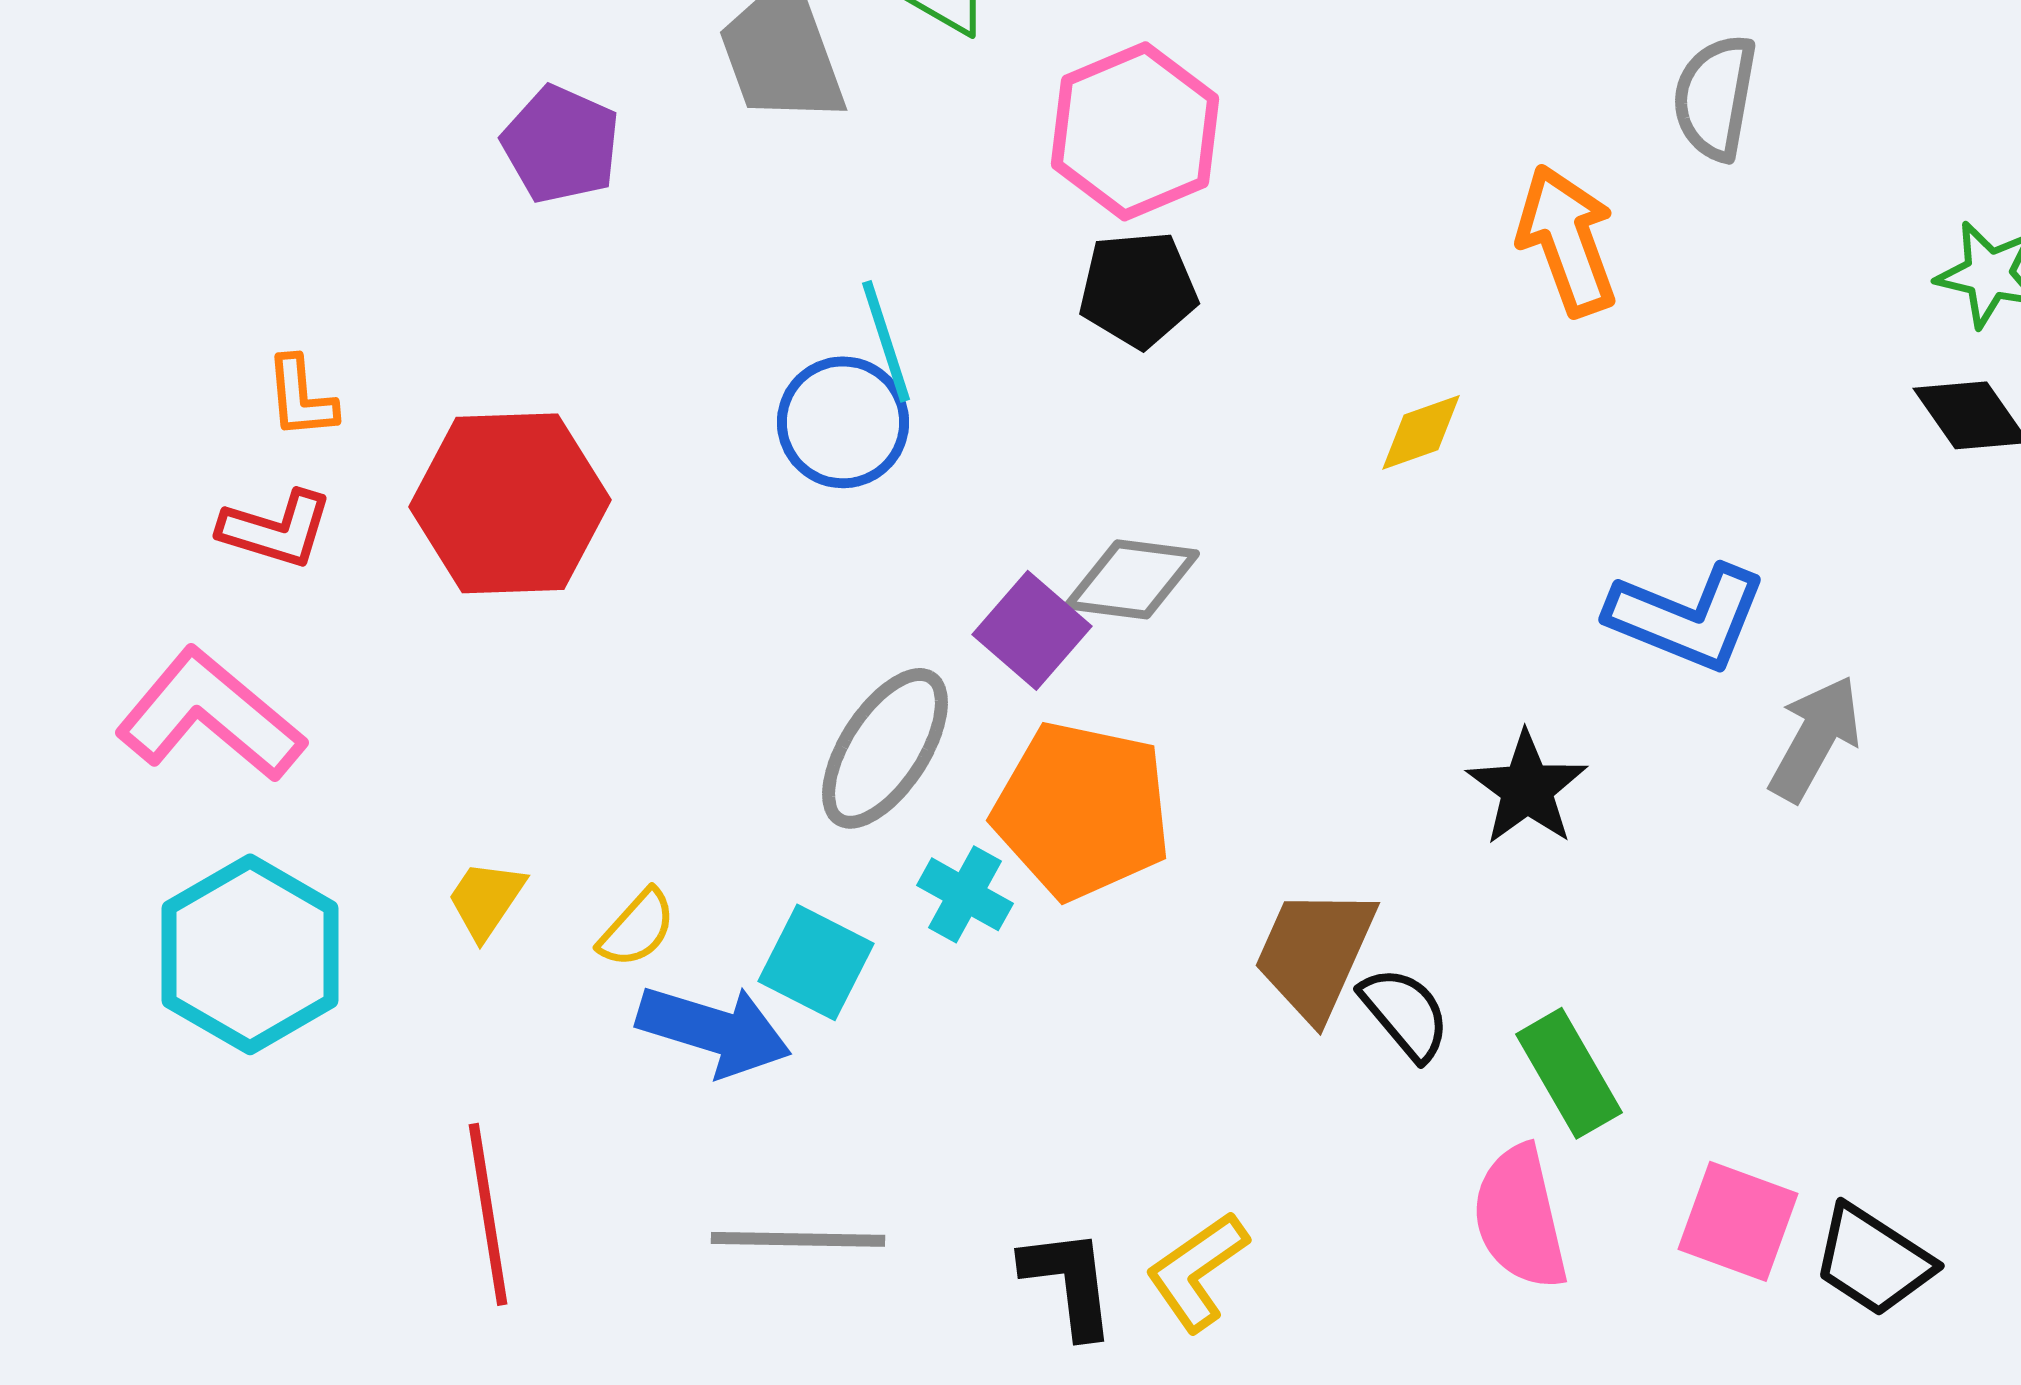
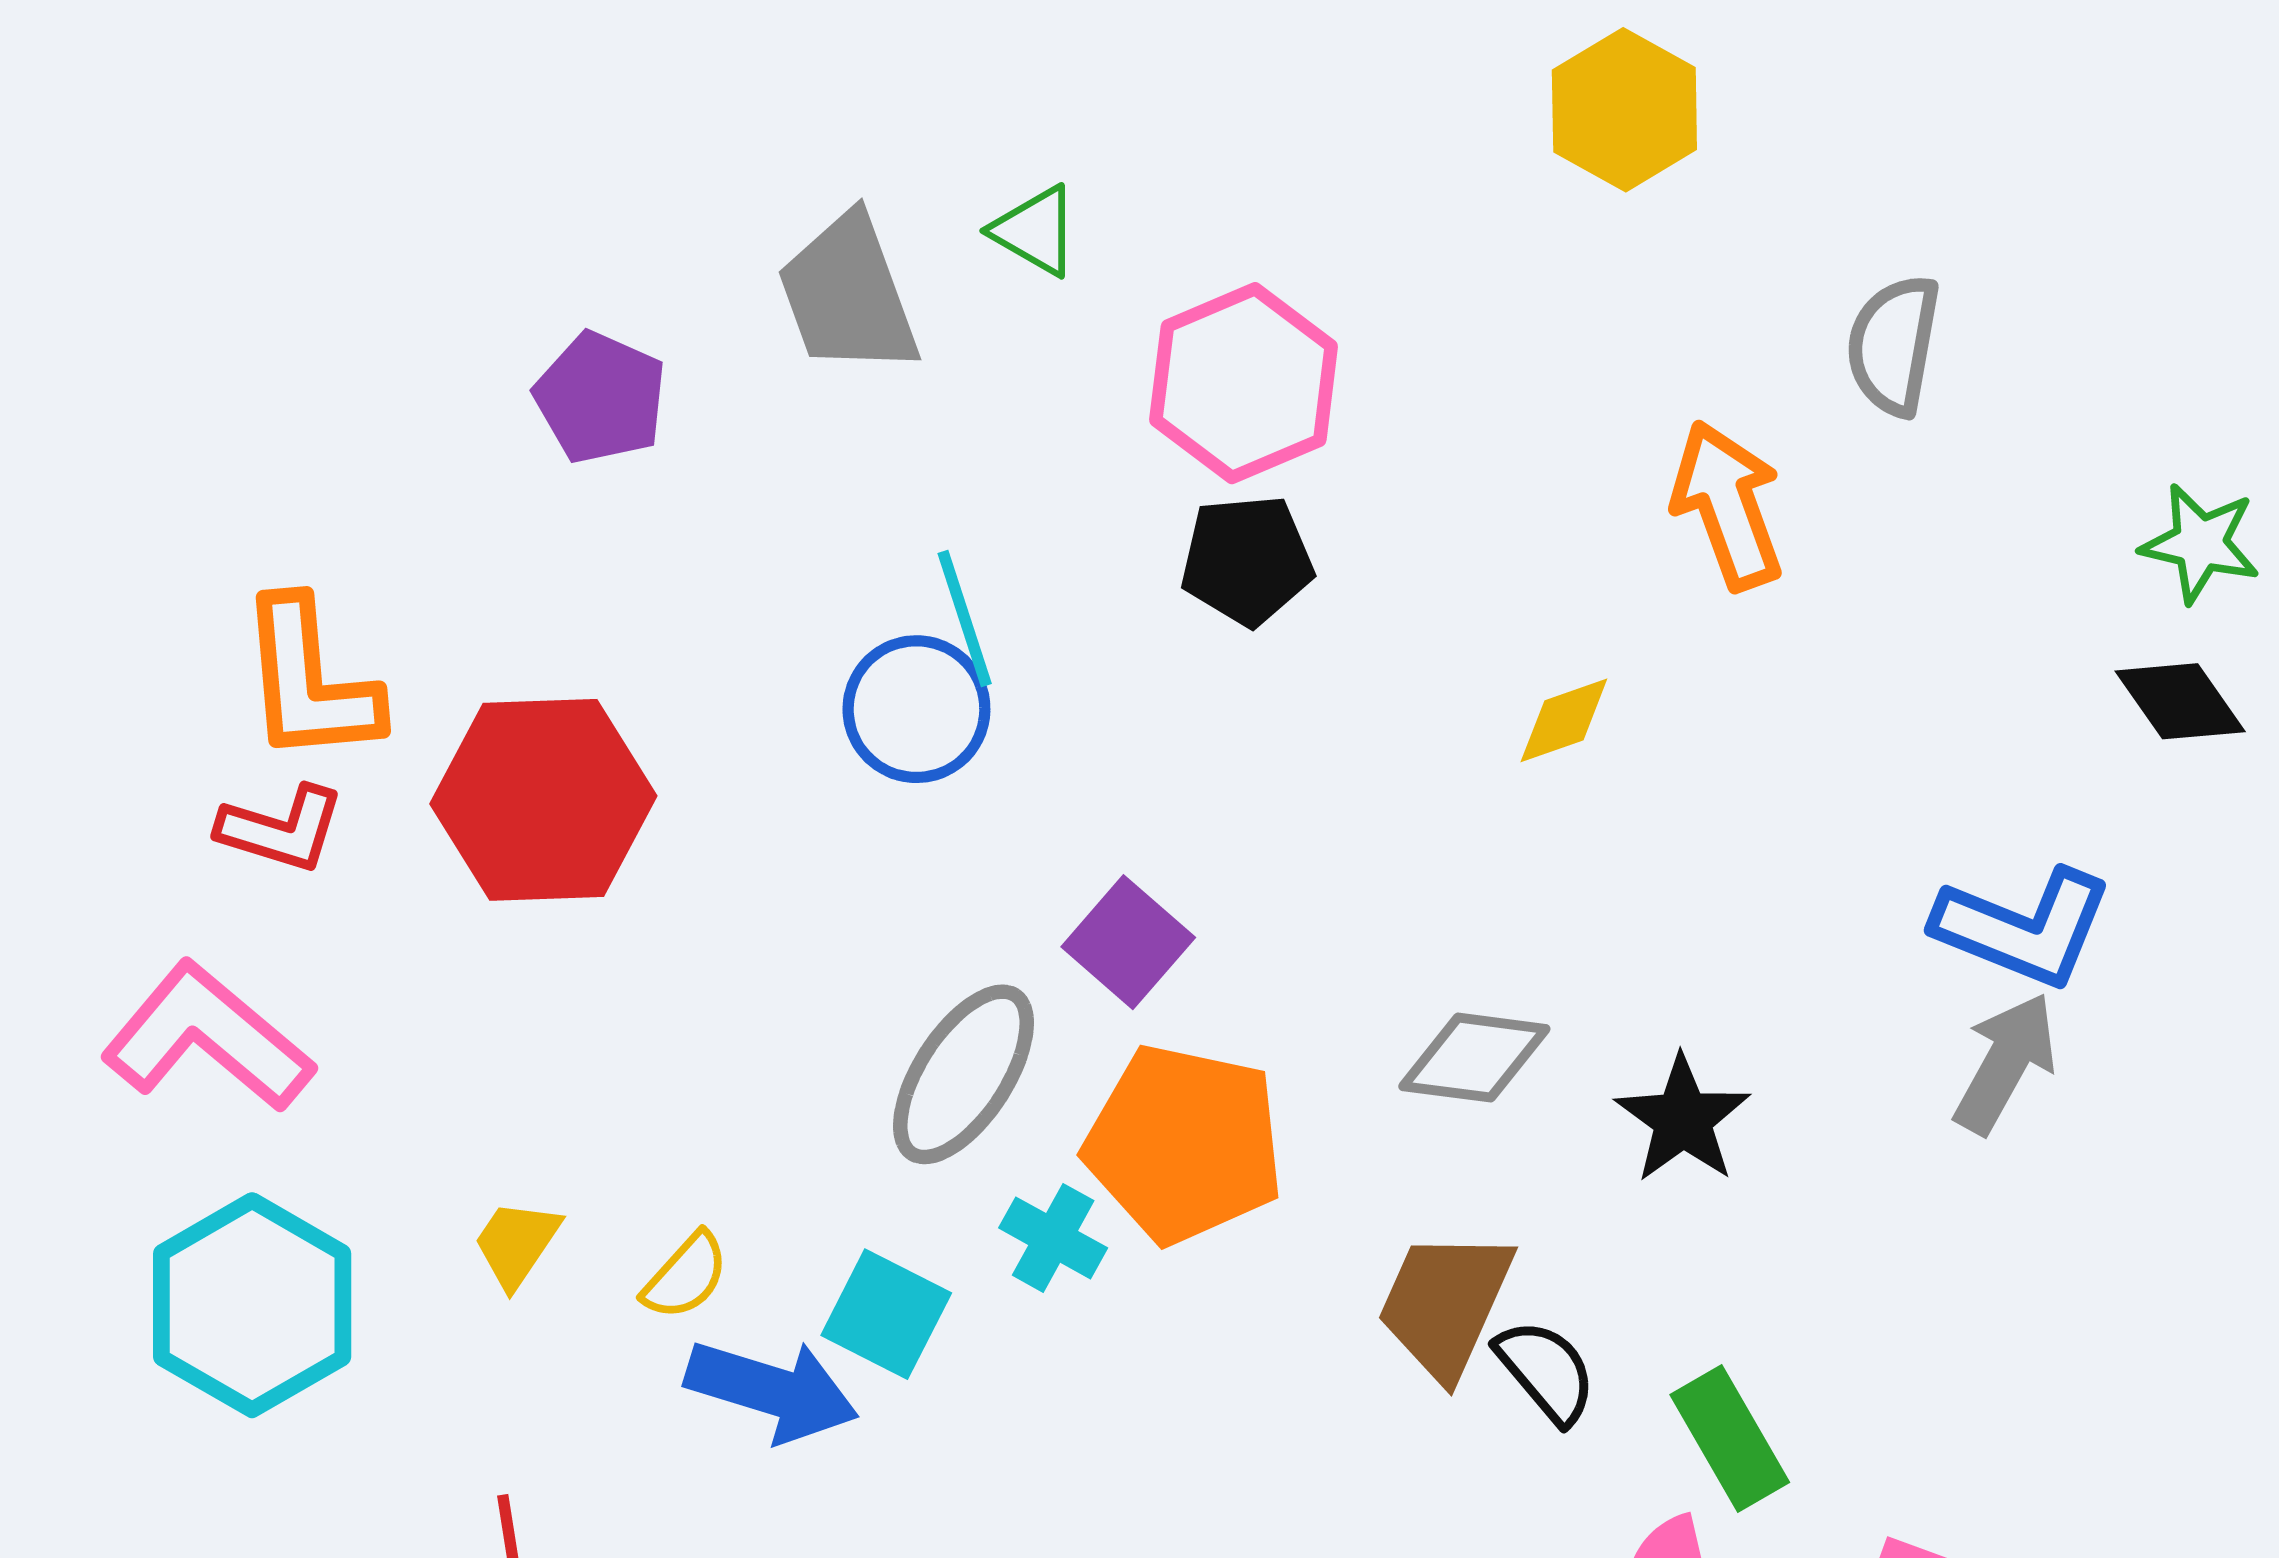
orange L-shape: (301, 397) -> (309, 681), size x1.8
gray diamond: (1132, 579) -> (1474, 1058), moved
blue L-shape: (1687, 617) -> (2023, 928), moved

